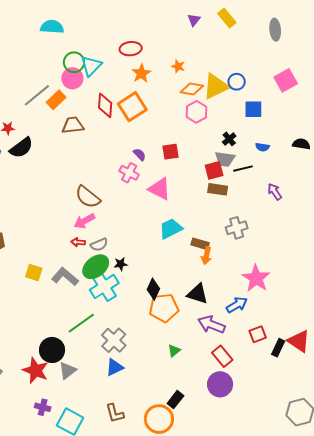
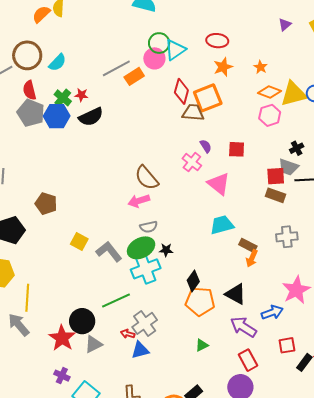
brown trapezoid: (73, 125) -> (193, 113), moved
red arrow: (78, 242) -> (128, 334), moved

